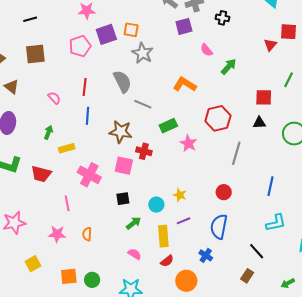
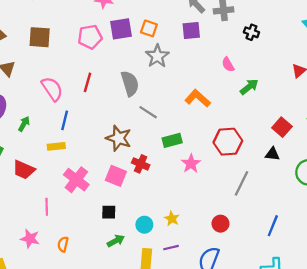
purple square: (184, 26) -> (191, 31), moved
red square: (264, 97) -> (282, 127), turned 30
pink semicircle: (54, 98) -> (52, 89), size x1.6
blue line: (87, 116) -> (65, 120), moved
green arrow: (48, 132) -> (24, 124), moved

